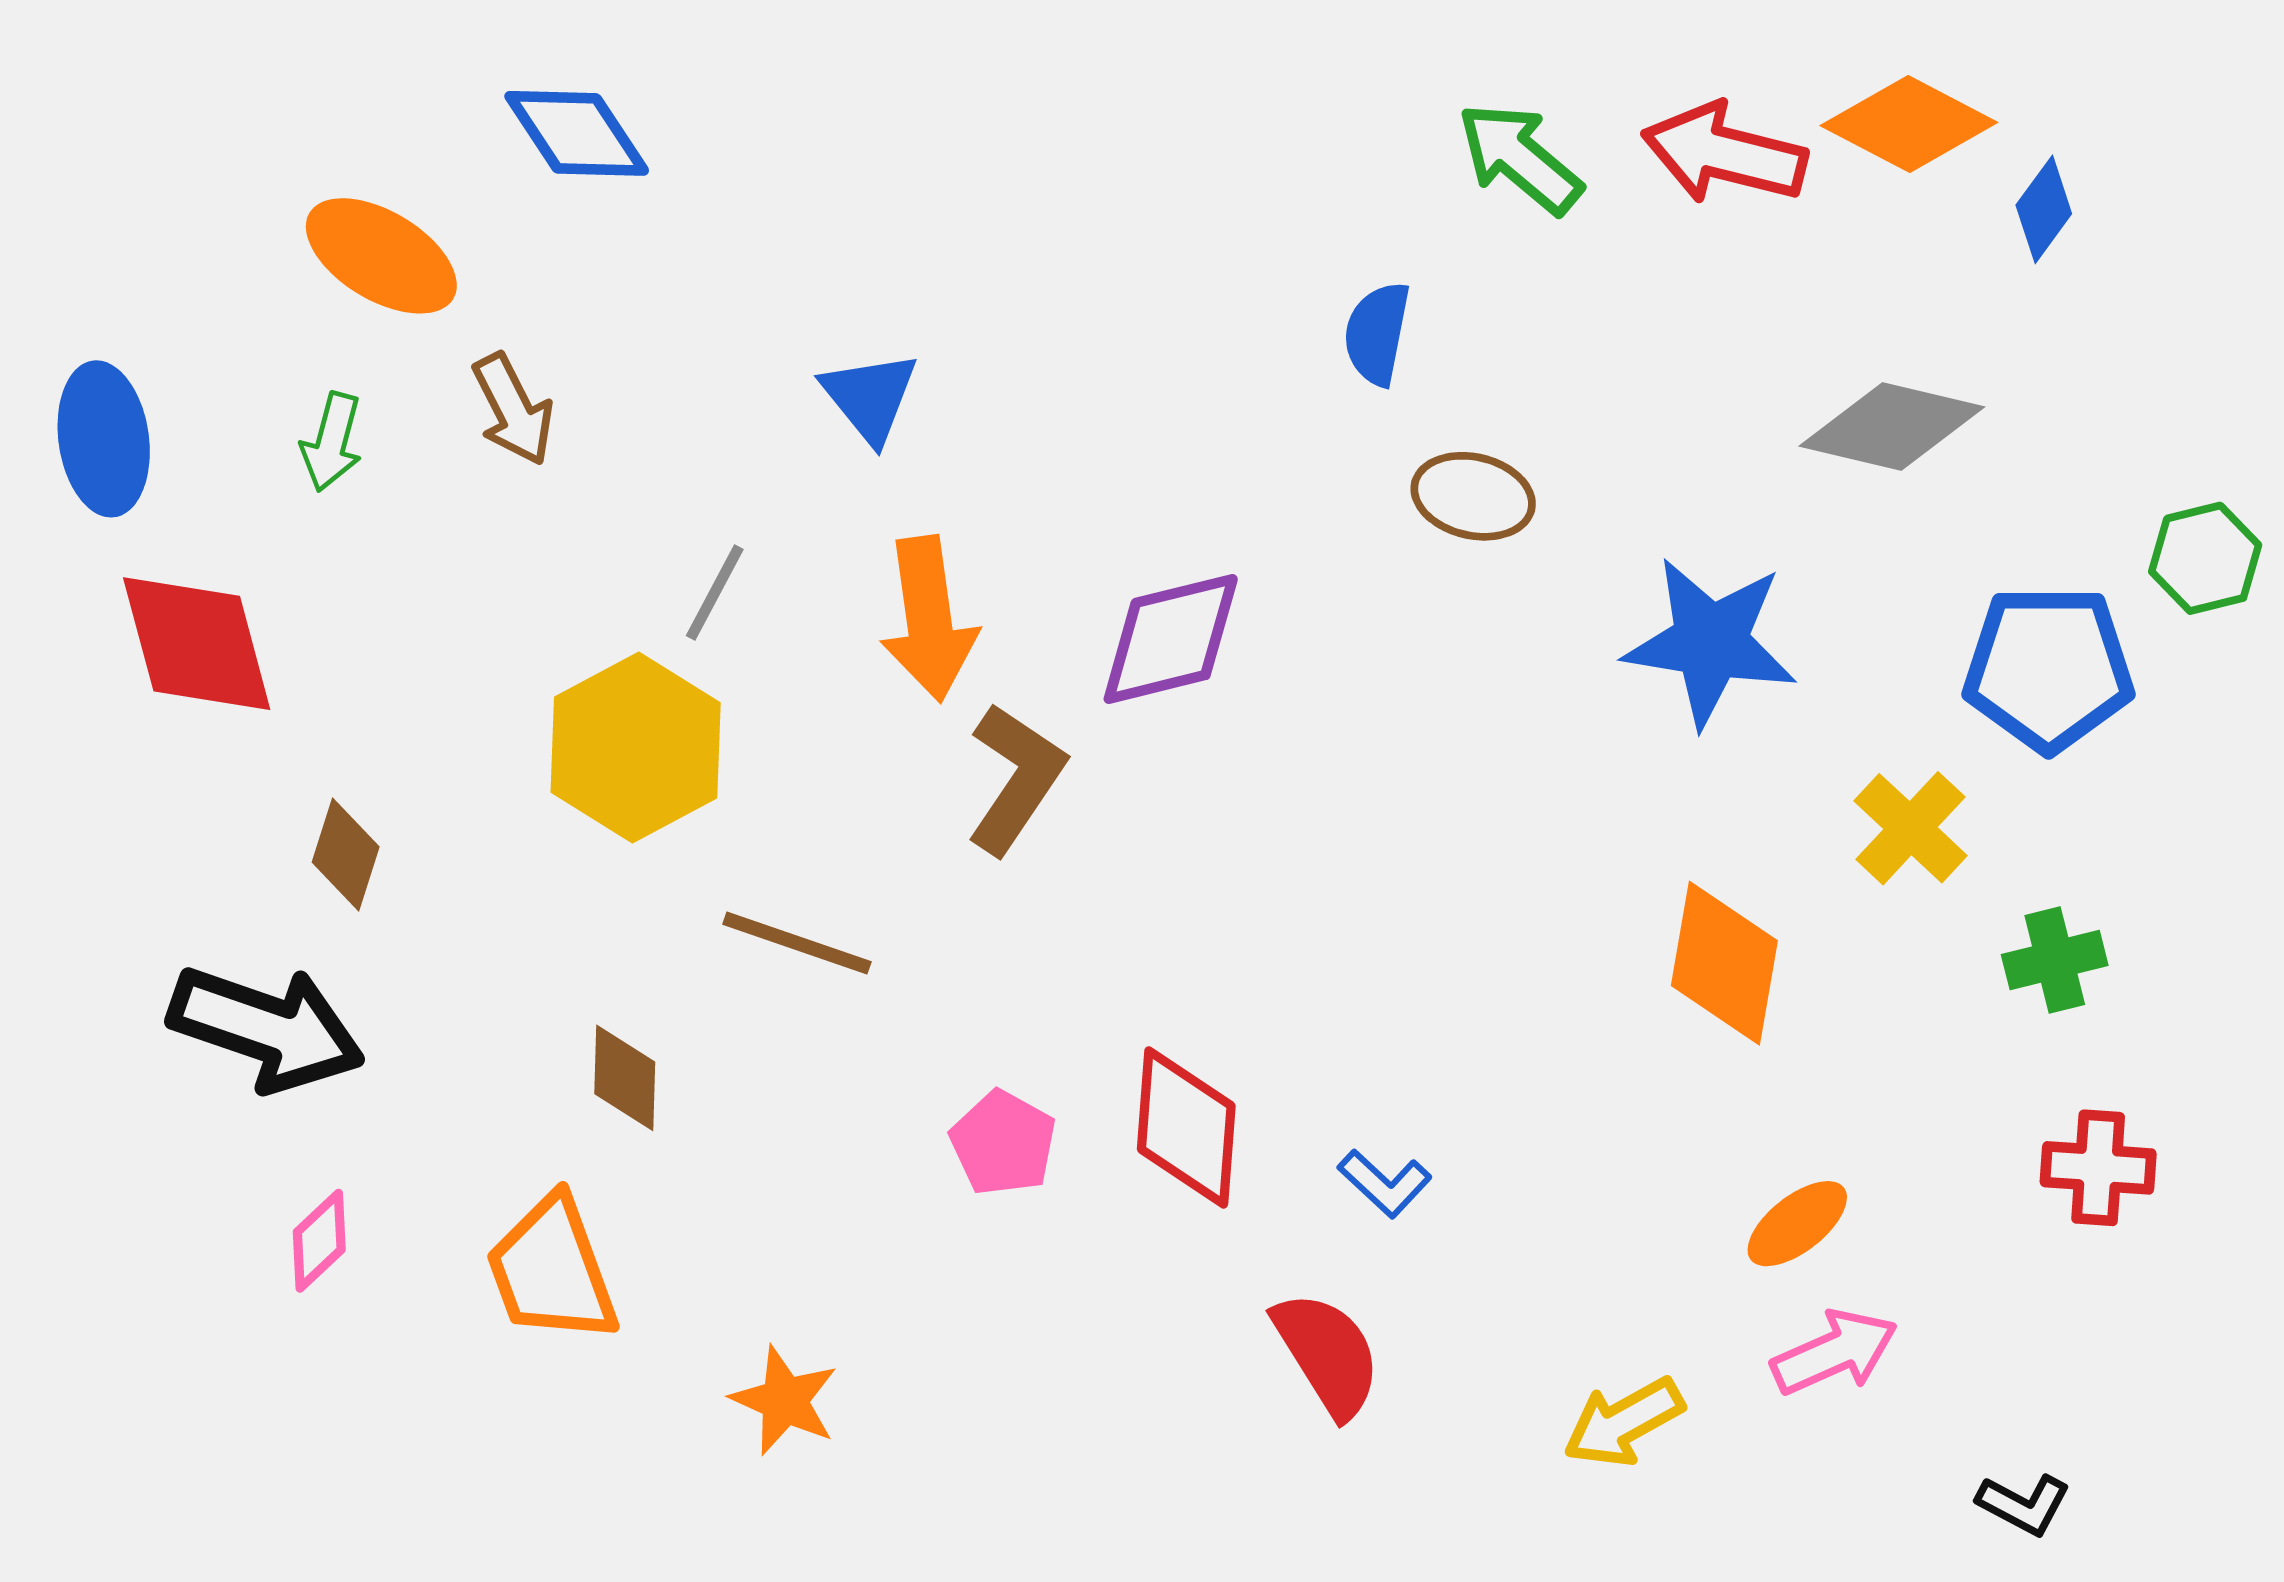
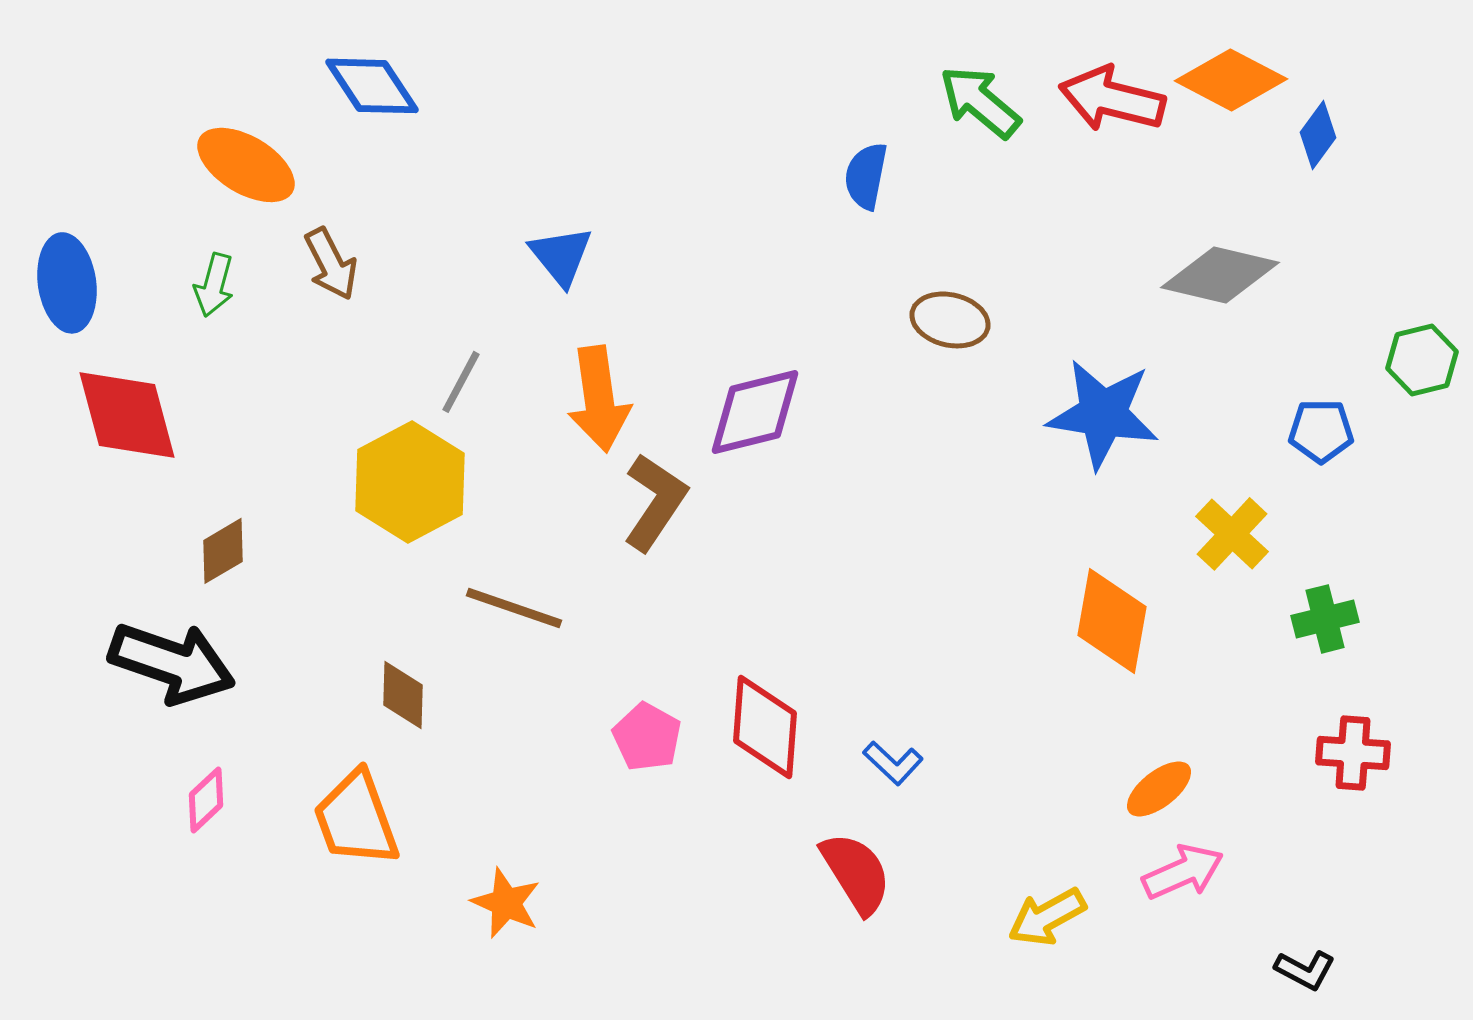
blue semicircle: (1377, 333) -> (866, 176), moved
blue pentagon: (2049, 668) -> (1321, 431), size x0.6
brown diamond: (346, 855) -> (223, 551), turned 42

